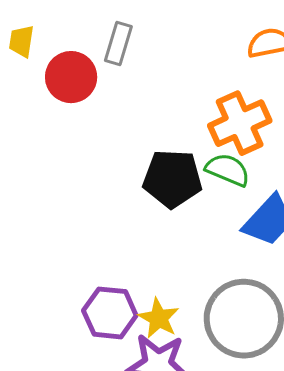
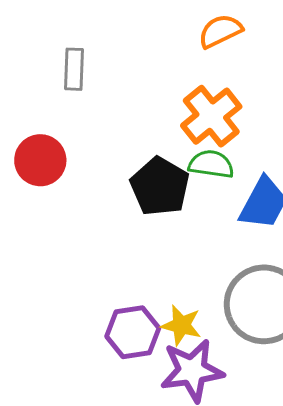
red circle: (71, 77) -> (40, 160), moved
black pentagon: (172, 179) -> (160, 187), turned -30

